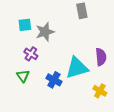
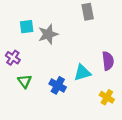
purple cross: (31, 54) -> (13, 58), moved
cyan triangle: (77, 68) -> (82, 73), size x0.7

